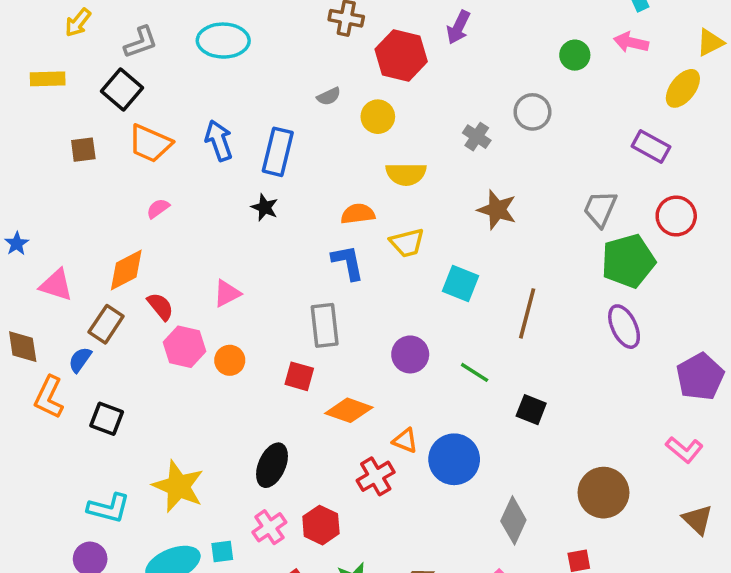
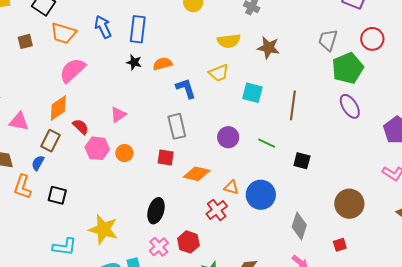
yellow semicircle: (406, 174) -> (229, 41), moved
pink semicircle: (158, 208) -> (72, 70), size x2.0
orange semicircle: (358, 214) -> (163, 64), moved

